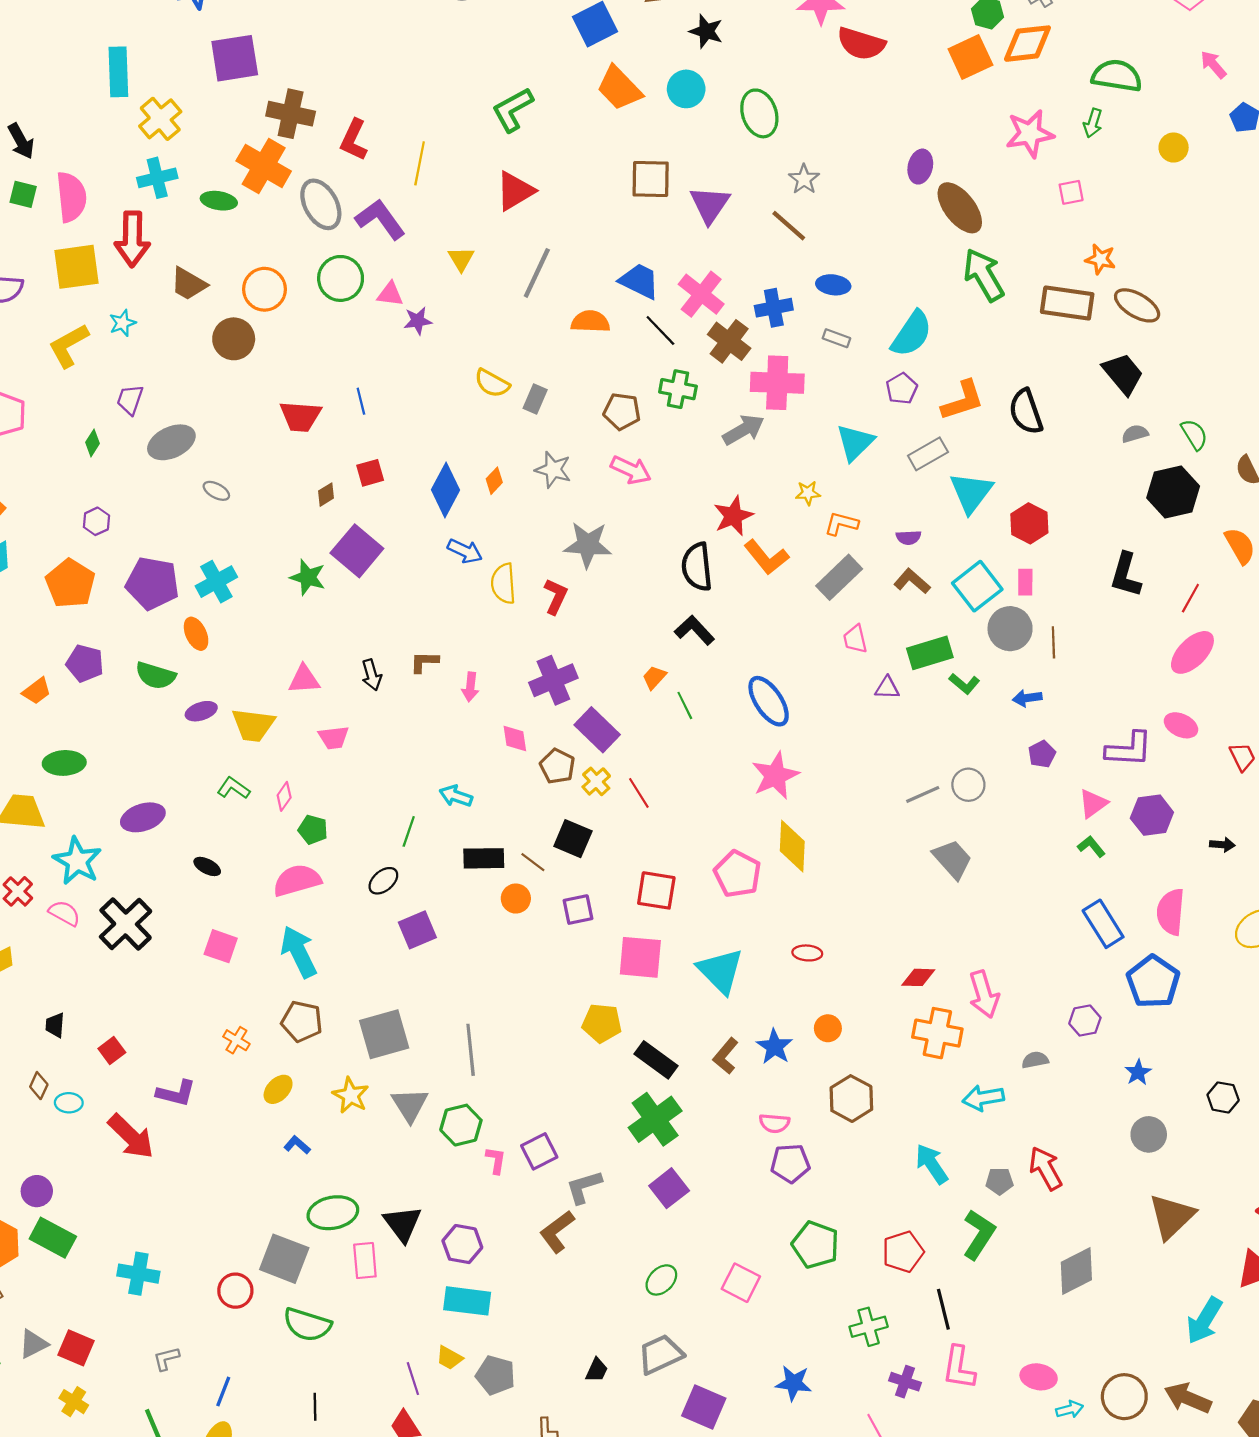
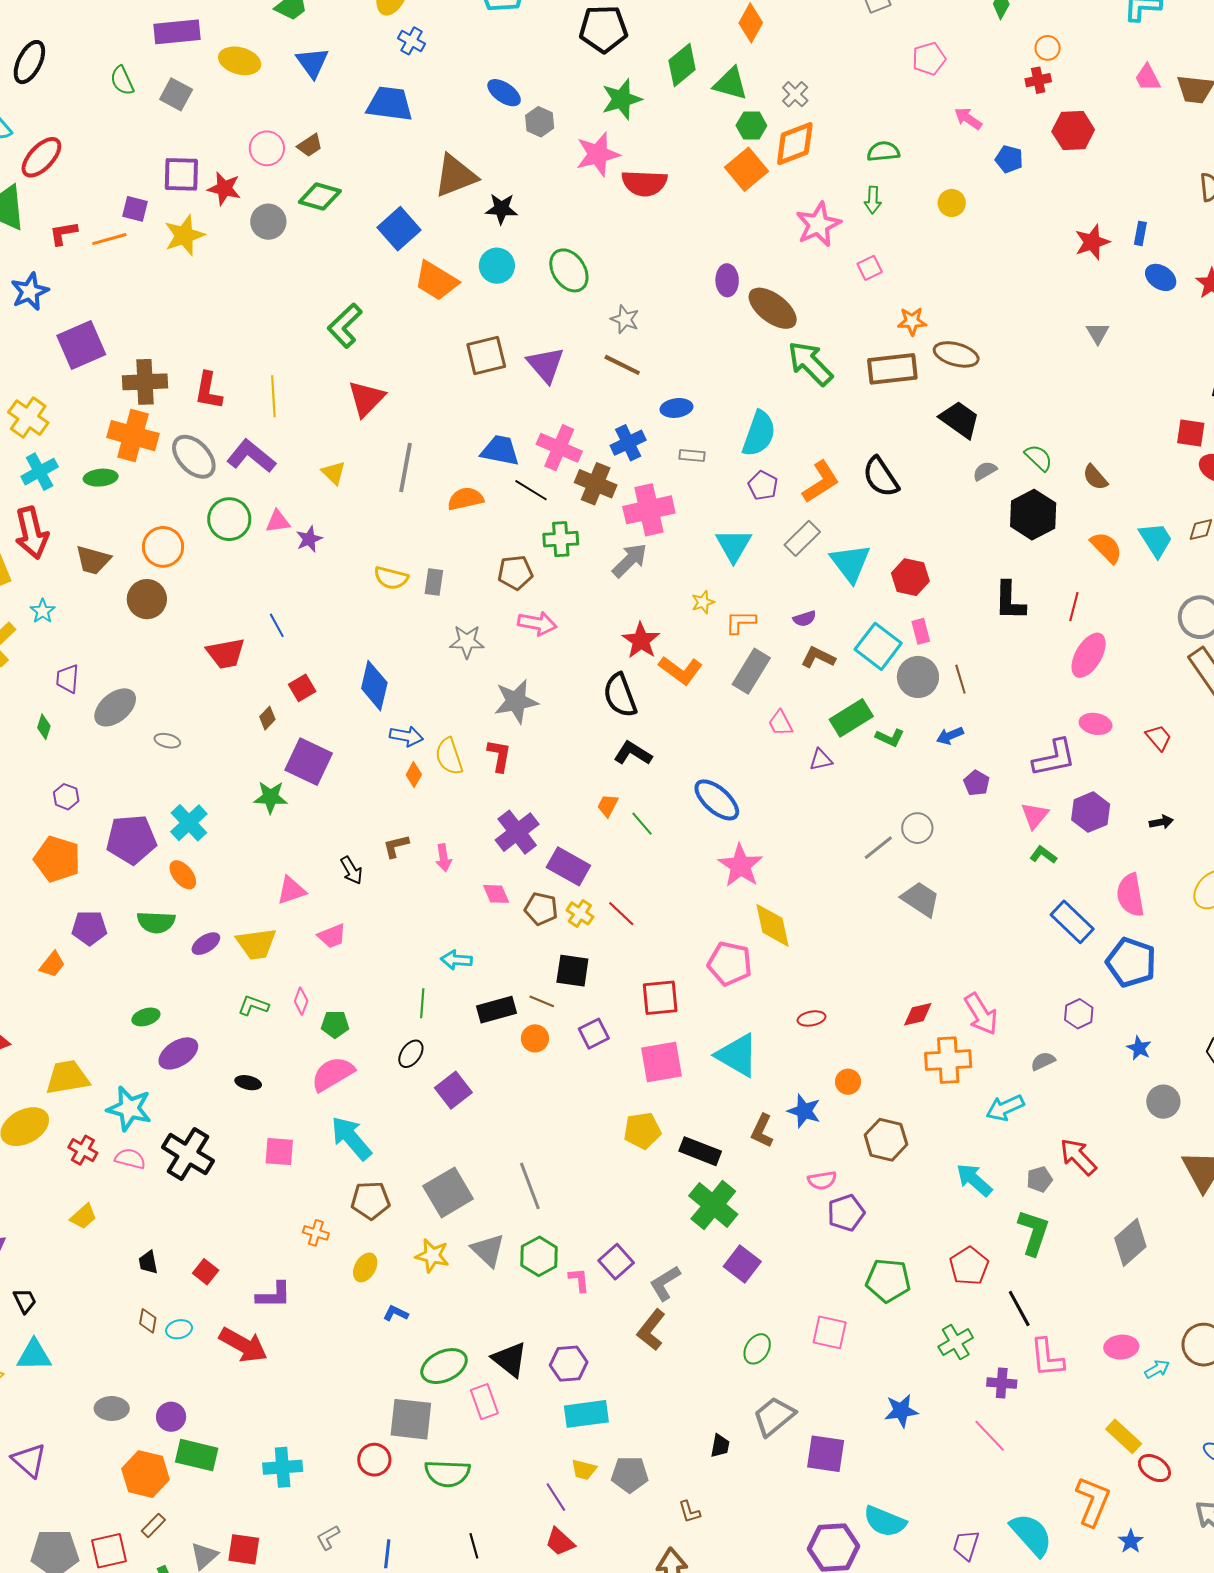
green semicircle: (1117, 76) -> (883, 151), size x0.7
orange diamond: (494, 481) -> (414, 775), moved
green ellipse: (64, 763) -> (146, 1017), moved, size x0.7

